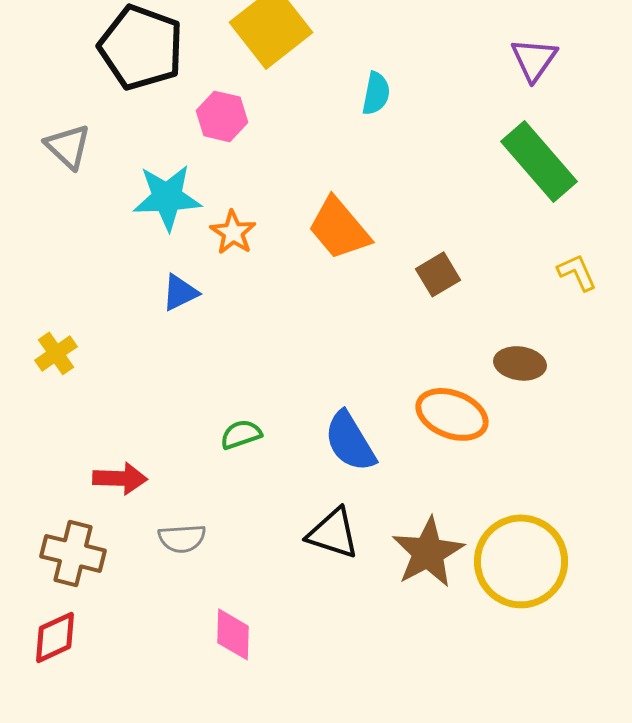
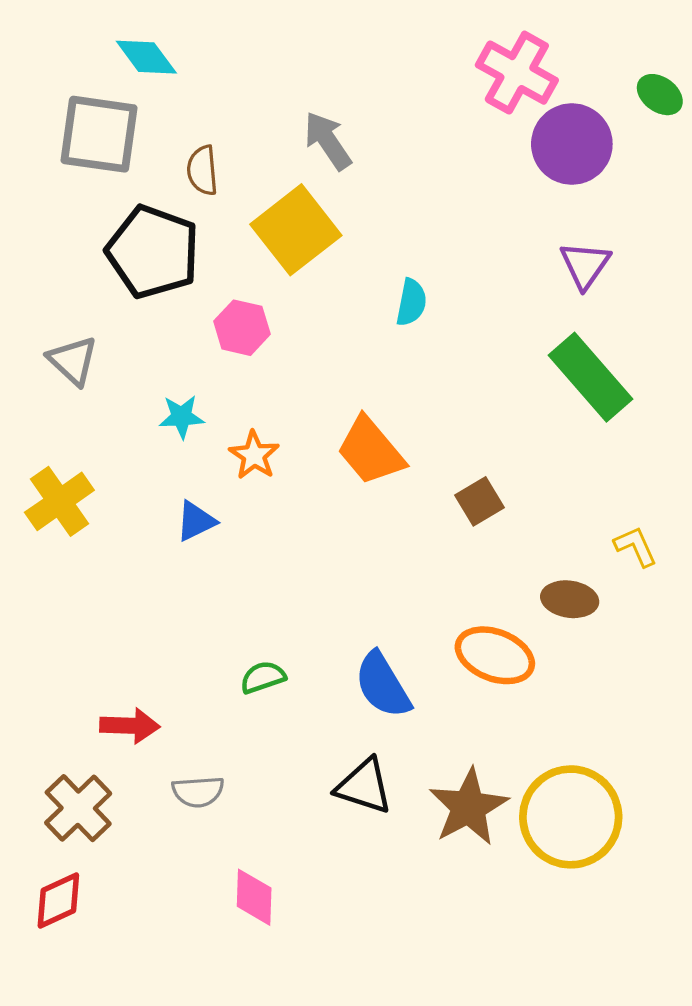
cyan star: (167, 197) -> (182, 417), size x0.6
yellow L-shape: (577, 272) -> (636, 546), moved
yellow cross: (56, 353) -> (59, 501), moved, size x1.5
brown cross: (73, 553) -> (78, 808), turned 32

